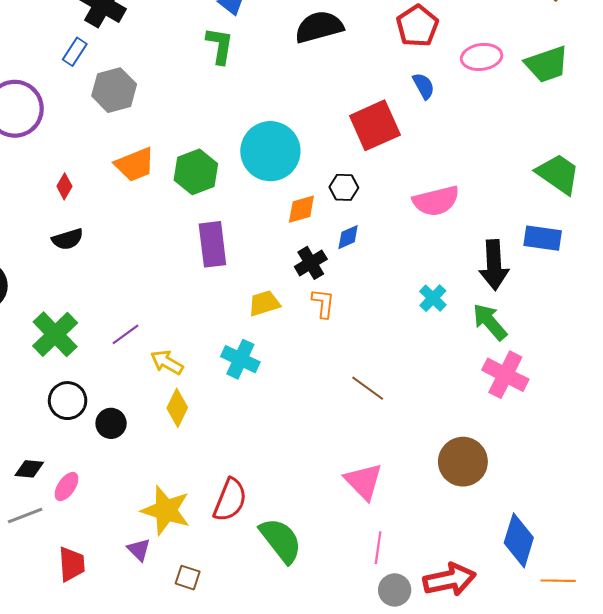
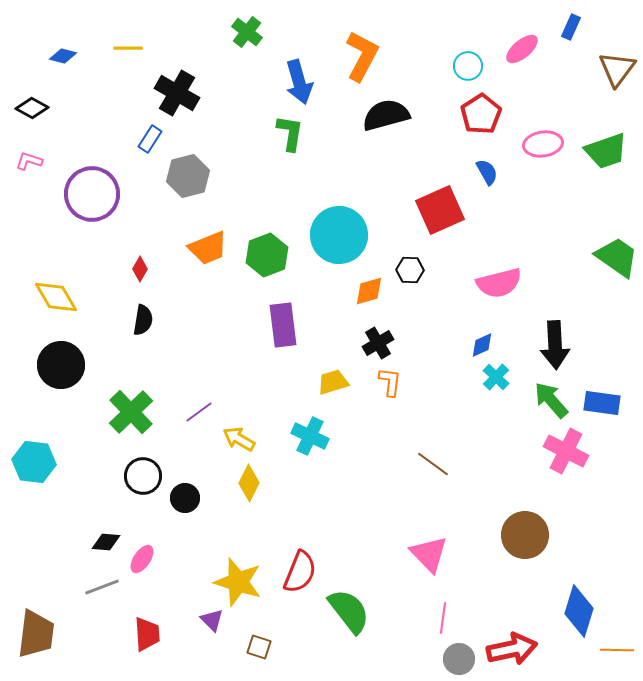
blue diamond: (348, 237) -> (482, 345), moved
blue rectangle: (543, 238) -> (602, 403), moved
black semicircle: (68, 239) -> (143, 320), turned -64

